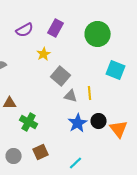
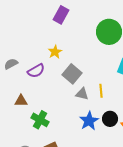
purple rectangle: (56, 28) -> (61, 15), moved
purple semicircle: (25, 30) -> (36, 71), moved

